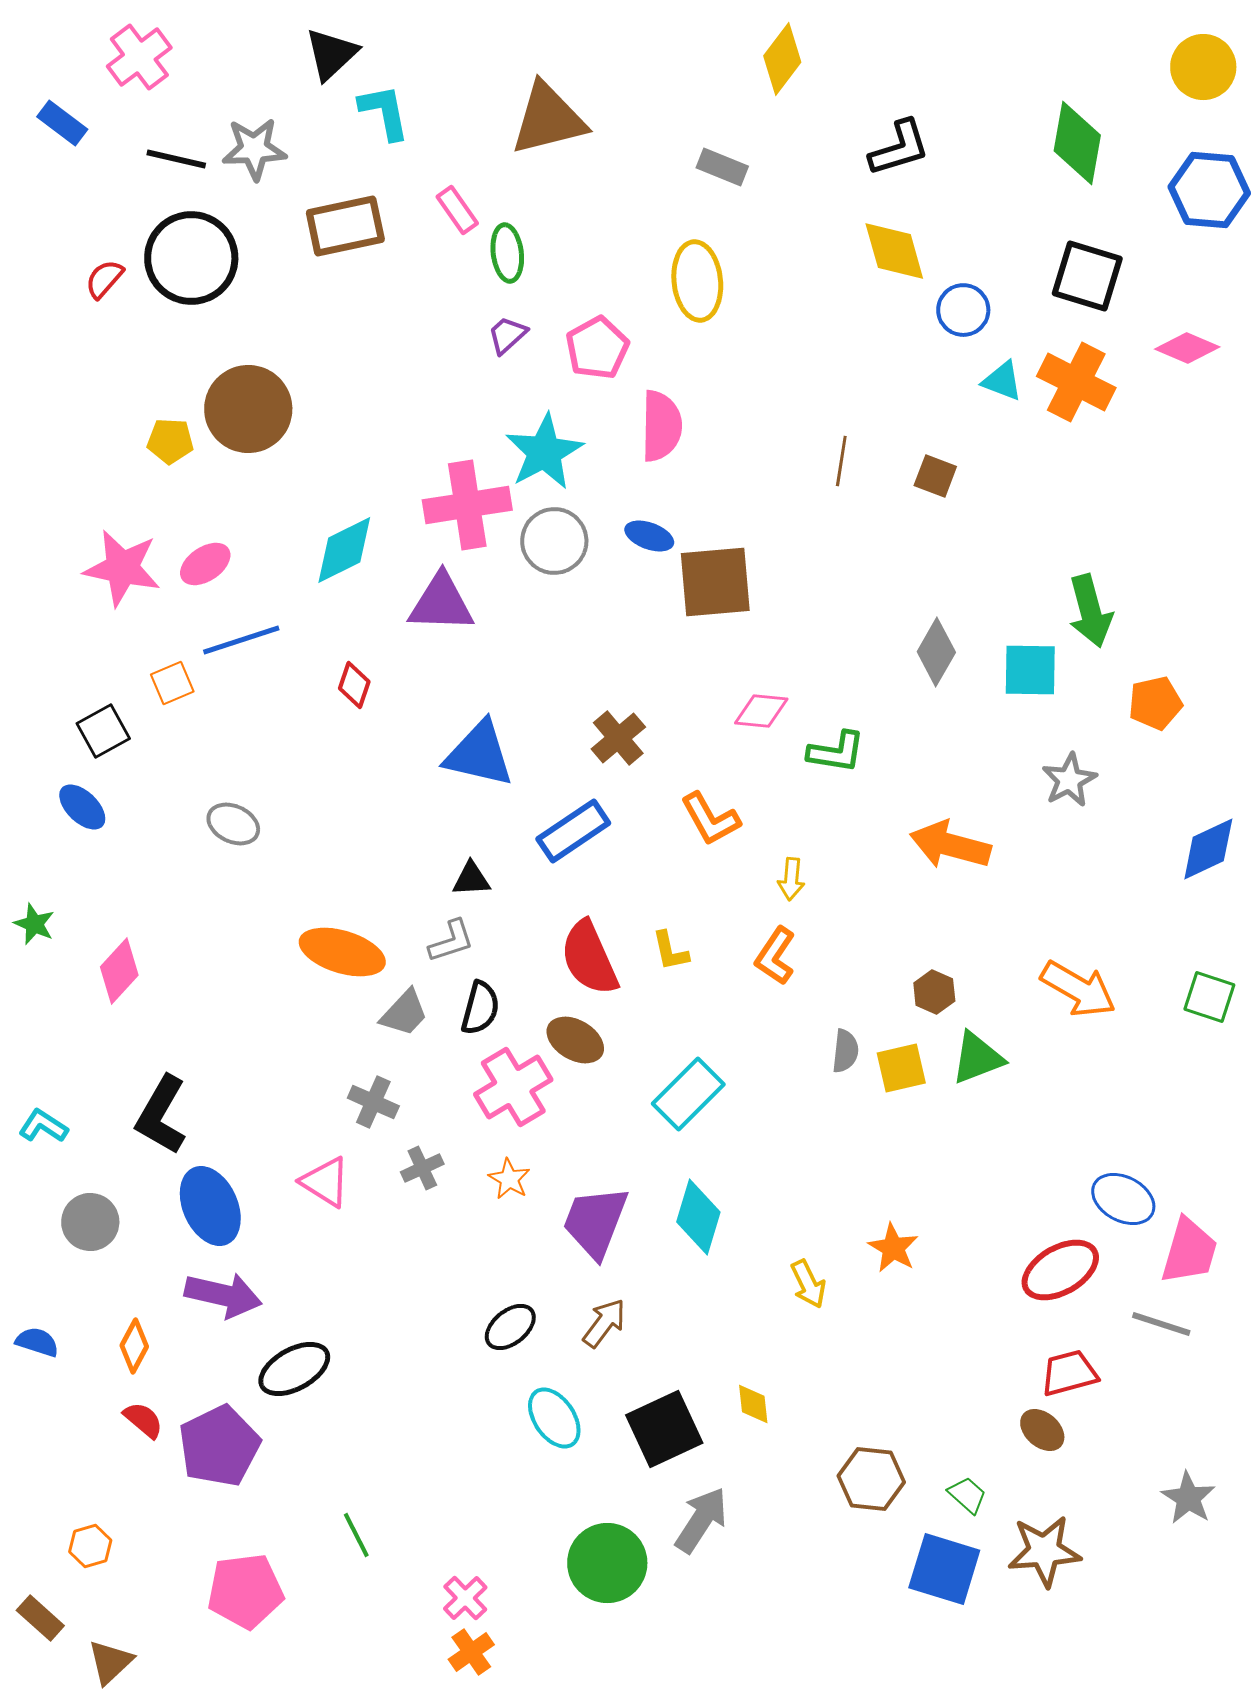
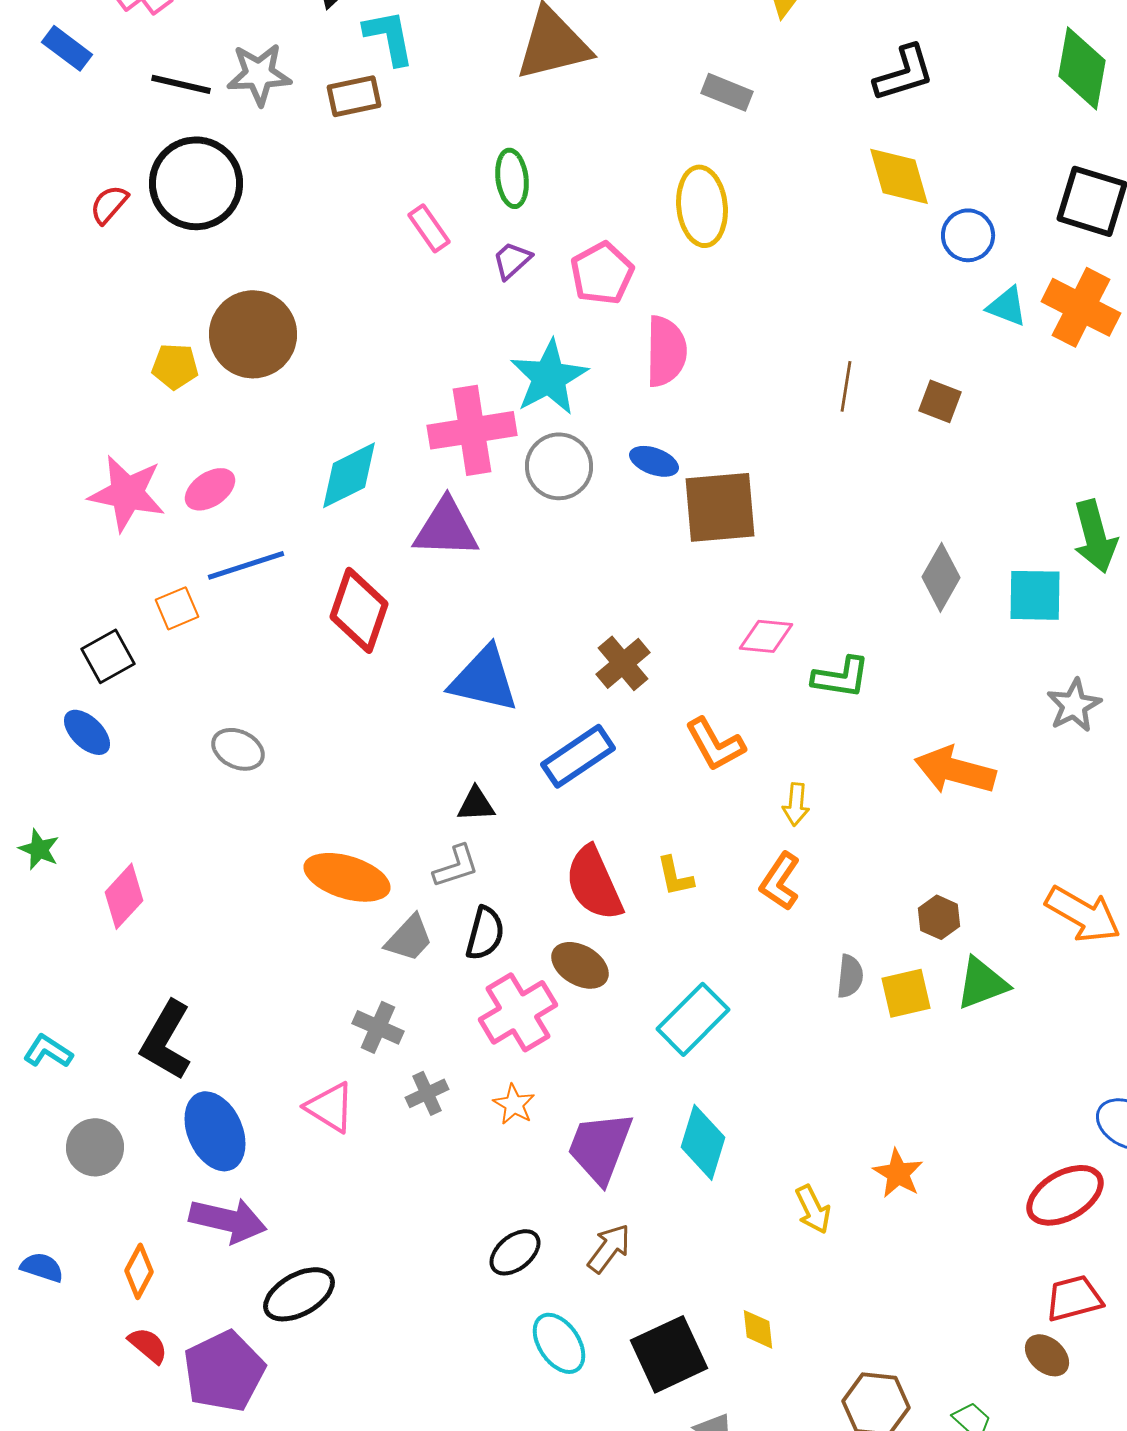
pink rectangle: (457, 210) -> (429, 228), moved
brown rectangle: (345, 226) -> (354, 96), moved, size x0.7
red diamond: (354, 685) -> (359, 610), size x1.8

